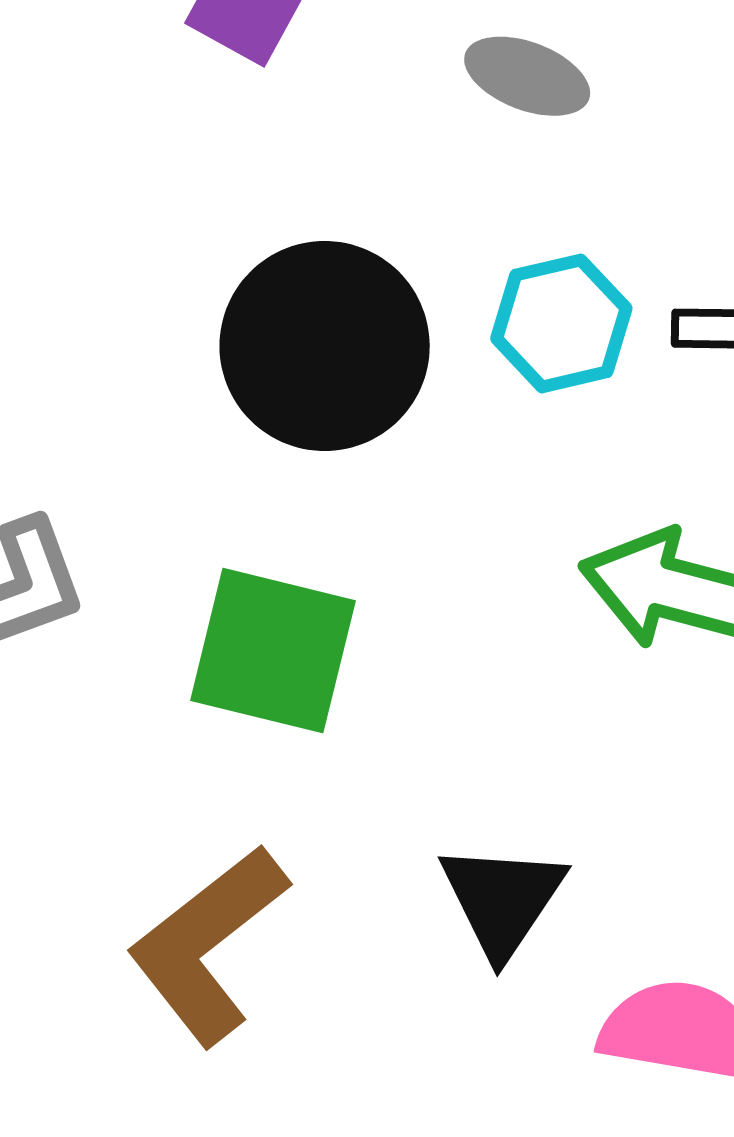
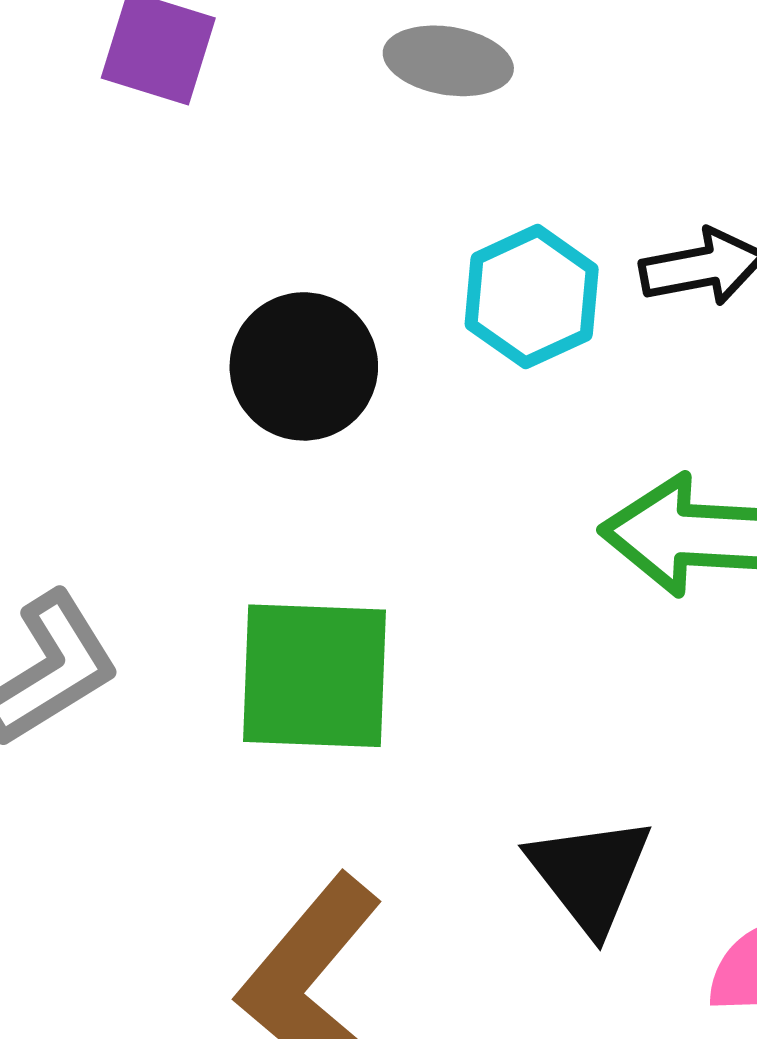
black circle: (325, 346) -> (304, 366), size x0.7

